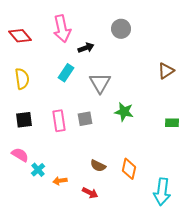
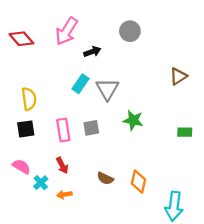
pink arrow: (62, 29) -> (67, 31), turned 44
cyan rectangle: (66, 73) -> (81, 84), moved
yellow semicircle: (22, 79) -> (29, 99), moved
red arrow: (90, 193) -> (62, 165), moved, turned 35

